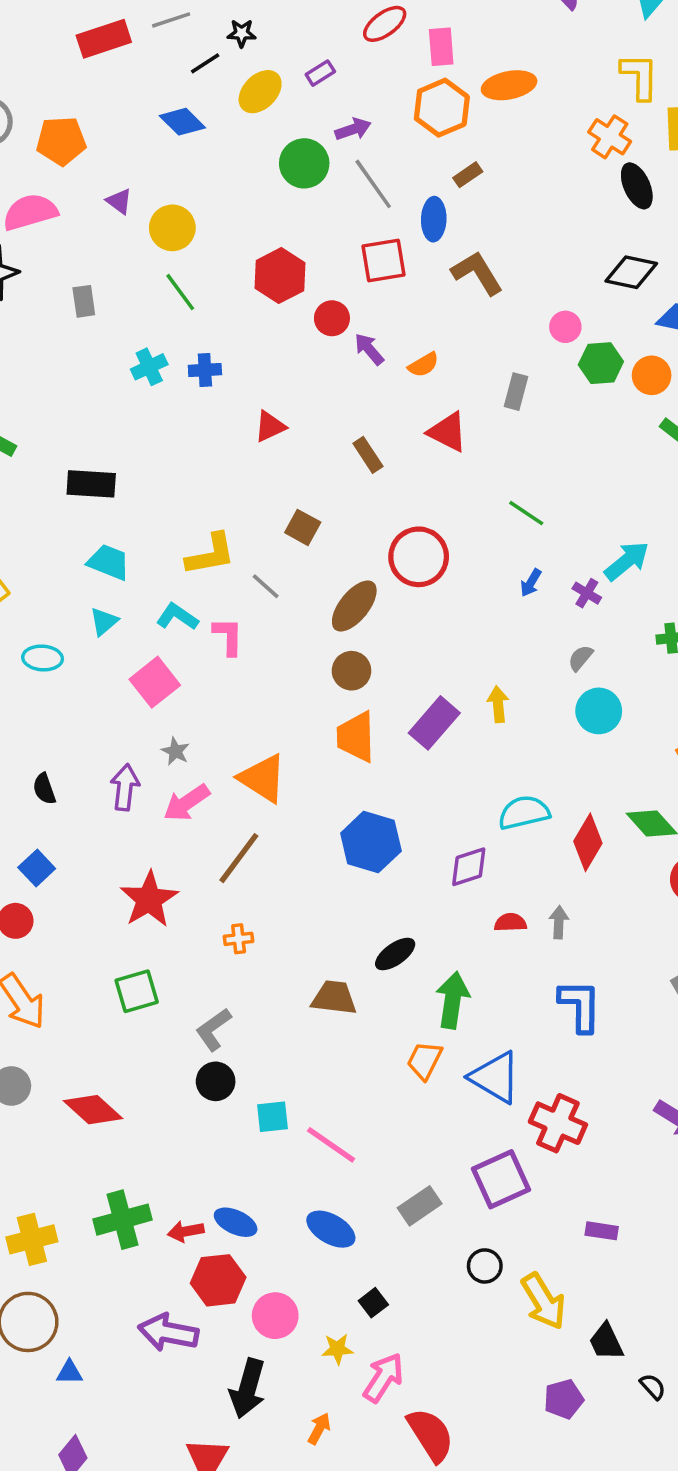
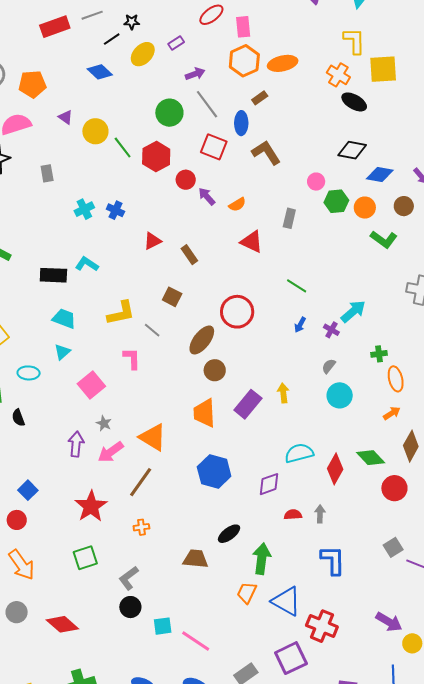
orange ellipse: (509, 85) -> (283, 63), moved
green circle: (304, 163) -> (169, 113), moved
black ellipse: (637, 186) -> (354, 102), turned -35
red square: (383, 261) -> (214, 147), turned 32
green line: (180, 292) -> (123, 148), moved
blue cross: (205, 370) -> (115, 210), turned 30
brown rectangle: (368, 455) -> (189, 255), moved
cyan L-shape: (177, 617) -> (87, 264), moved
brown circle: (351, 671) -> (215, 370), moved
black semicircle: (44, 789) -> (18, 418), moved

